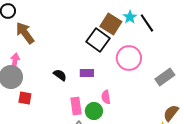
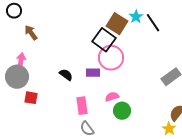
brown arrow: (25, 33) -> (31, 33), size x0.7
pink circle: (129, 58) -> (111, 58), moved
pink semicircle: (106, 97) -> (112, 97), turned 80
green circle: (94, 111) -> (122, 111), moved

